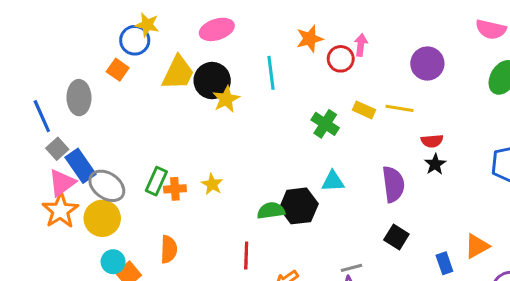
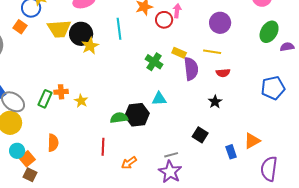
yellow trapezoid: (178, 73) -> (59, 29), turned 60
yellow line: (400, 108) -> (212, 52), moved
black star: (435, 164) -> (215, 102), moved
purple semicircle: (393, 184) -> (191, 69), moved
orange cross: (175, 189) -> (61, 92), moved

